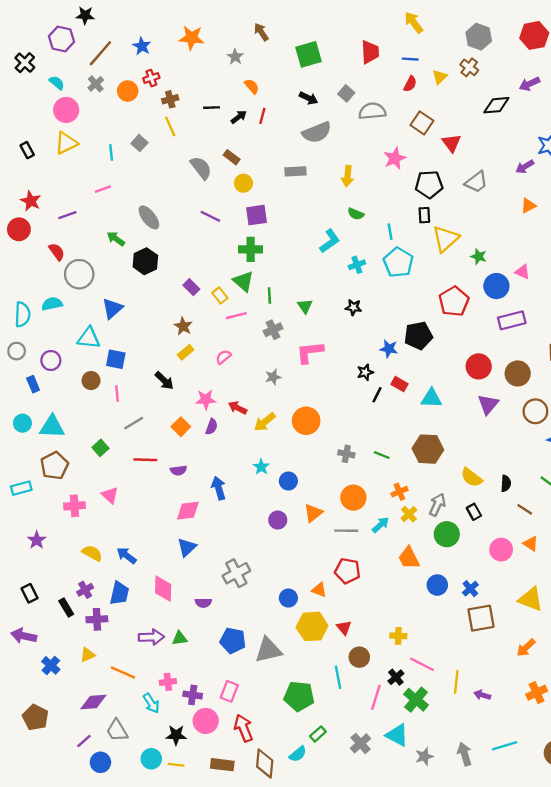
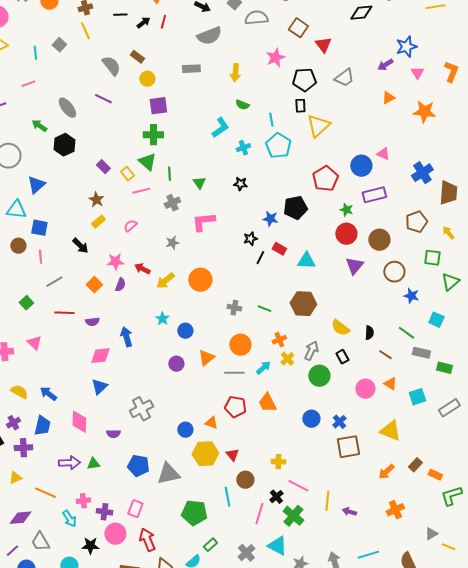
purple line: (210, 216) -> (103, 99), moved
green star: (479, 256) -> (346, 210), moved
orange trapezoid: (409, 558) -> (267, 403), moved

